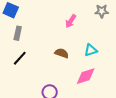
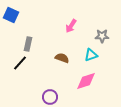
gray star: (102, 11) -> (102, 36), moved
gray rectangle: (18, 33) -> (28, 44), moved

